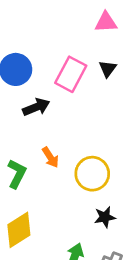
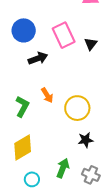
black triangle: (108, 69) -> (91, 44), moved
pink rectangle: (71, 74) -> (64, 35), turned -55

